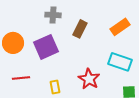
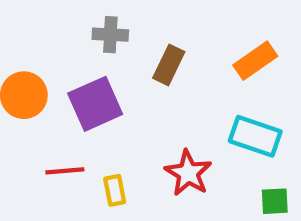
red line: (21, 78) -> (65, 171), moved

